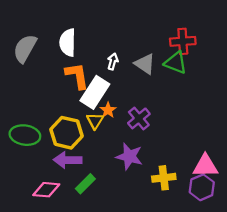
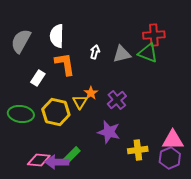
gray triangle: (145, 64) -> (122, 54), turned -48
white rectangle: (95, 92) -> (38, 78), moved, size x0.6
purple arrow: (68, 160) -> (57, 162), moved

